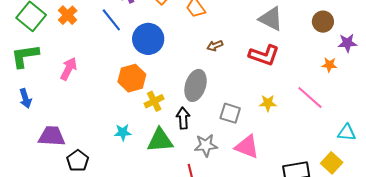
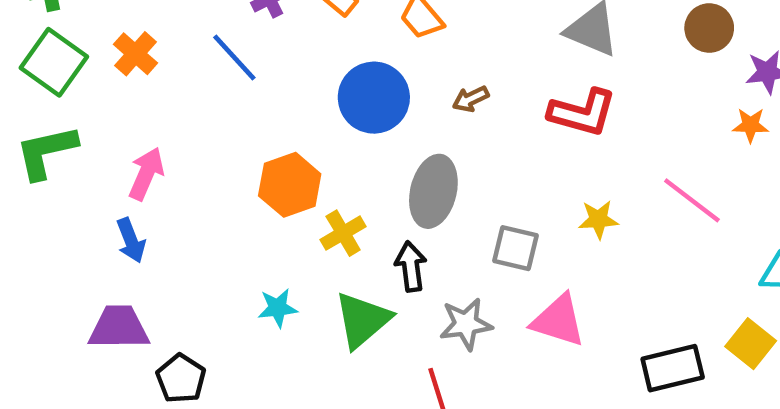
blue circle: (148, 39) -> (374, 98), moved
orange star: (329, 65) -> (751, 125), moved
blue arrow: (25, 98) -> (131, 240), moved
green triangle: (160, 140) -> (362, 320), turned -32

